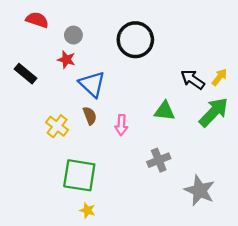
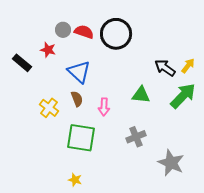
red semicircle: (37, 20) -> (84, 32), moved
red star: (66, 60) -> (48, 50), moved
green square: (79, 175) -> (81, 138), moved

